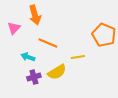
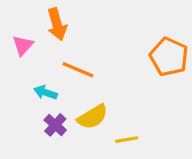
yellow line: (78, 57) -> (127, 140), moved
purple cross: (34, 77) -> (55, 125), turned -32

